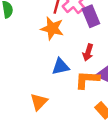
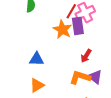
purple rectangle: (91, 16) -> (78, 26), moved
blue triangle: (61, 66) -> (37, 59), moved

